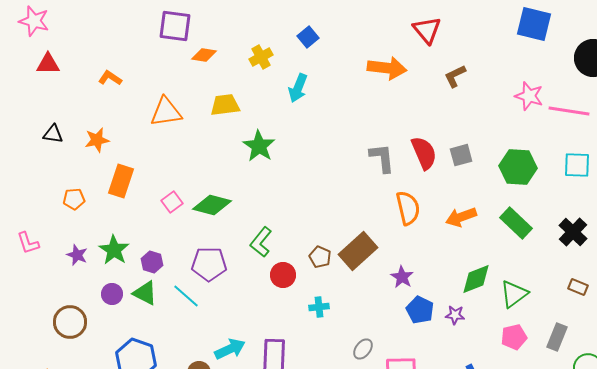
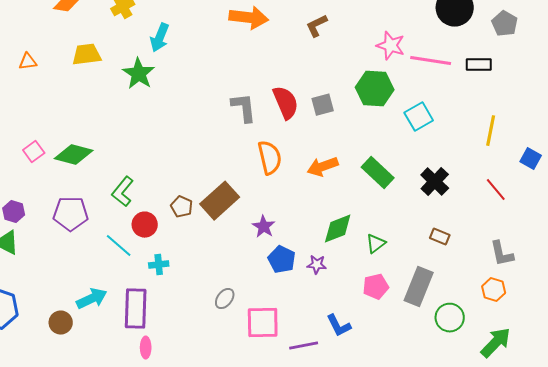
orange triangle: (166, 112) -> (28, 62), size x0.6
green star: (259, 146) -> (139, 74), moved
cyan square: (577, 165) -> (419, 117), moved, turned -32
green hexagon: (518, 167) -> (375, 89), moved
green triangle: (514, 294) -> (376, 244), size x0.7
cyan line: (186, 296) -> (119, 246), moved
cyan cross: (319, 307) -> (159, 265), moved
gray rectangle: (557, 337) -> (419, 287), size x1.4

